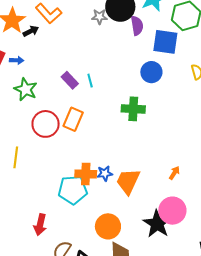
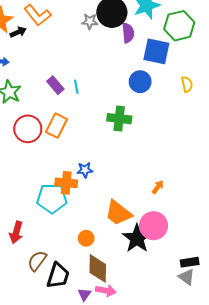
blue star: (105, 173) -> (85, 170), moved
orange trapezoid: (128, 181) -> (118, 213), moved, turned -80
orange circle: (108, 226) -> (86, 238), size x0.6

